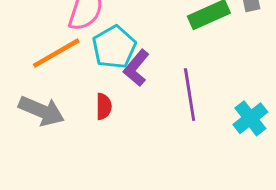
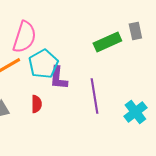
purple L-shape: (136, 68) -> (58, 78), turned -35

